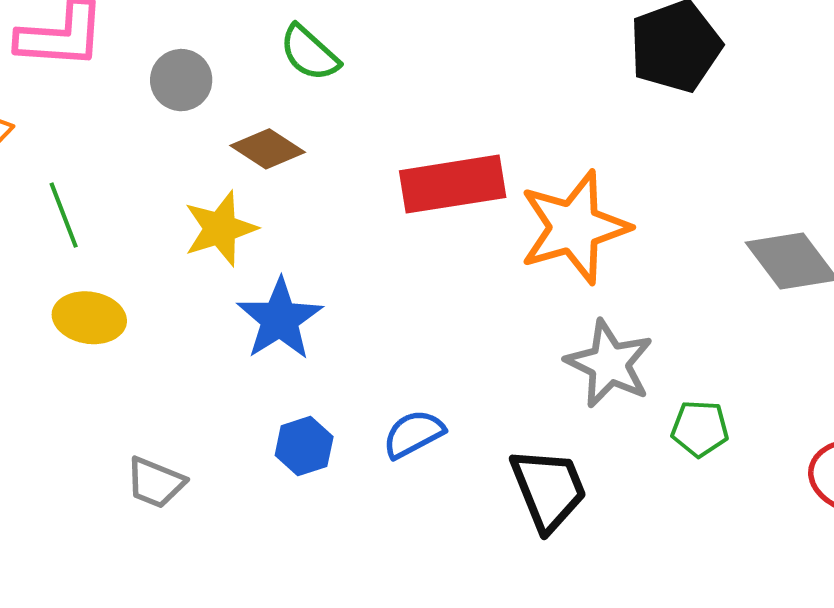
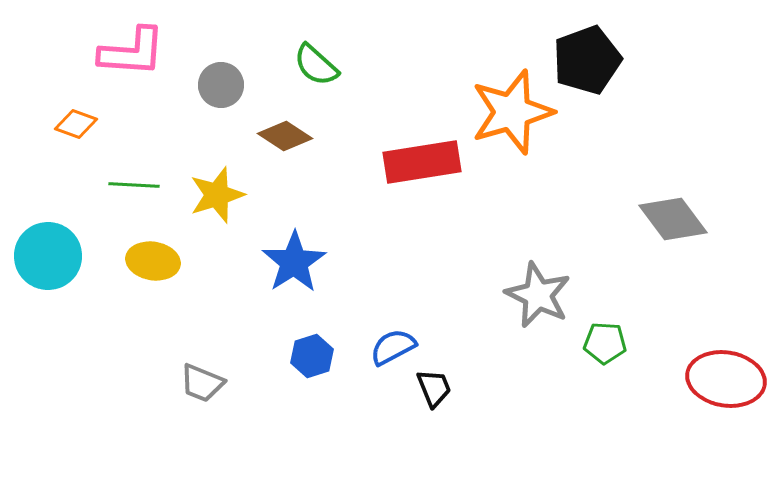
green line: (64, 215) -> (134, 185), turned -66
orange star: (574, 227) -> (512, 112), moved
yellow star: (220, 229) -> (217, 195), moved
black trapezoid: (549, 489) -> (434, 388), moved, size x0.6

